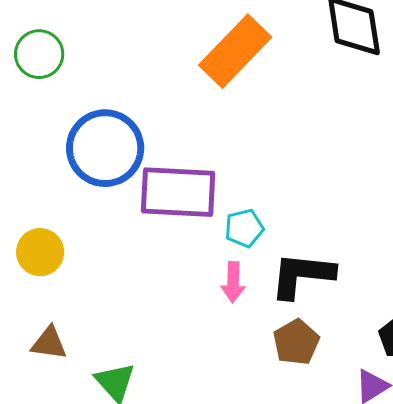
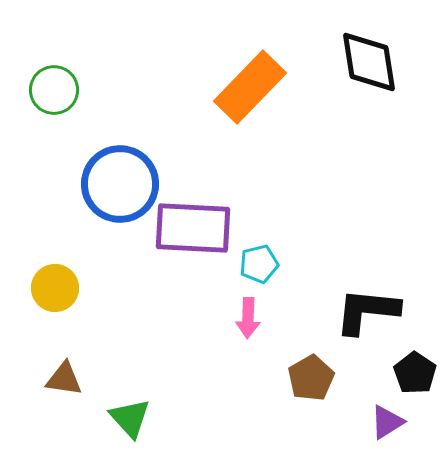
black L-shape: (302, 275) -> (367, 311), moved

